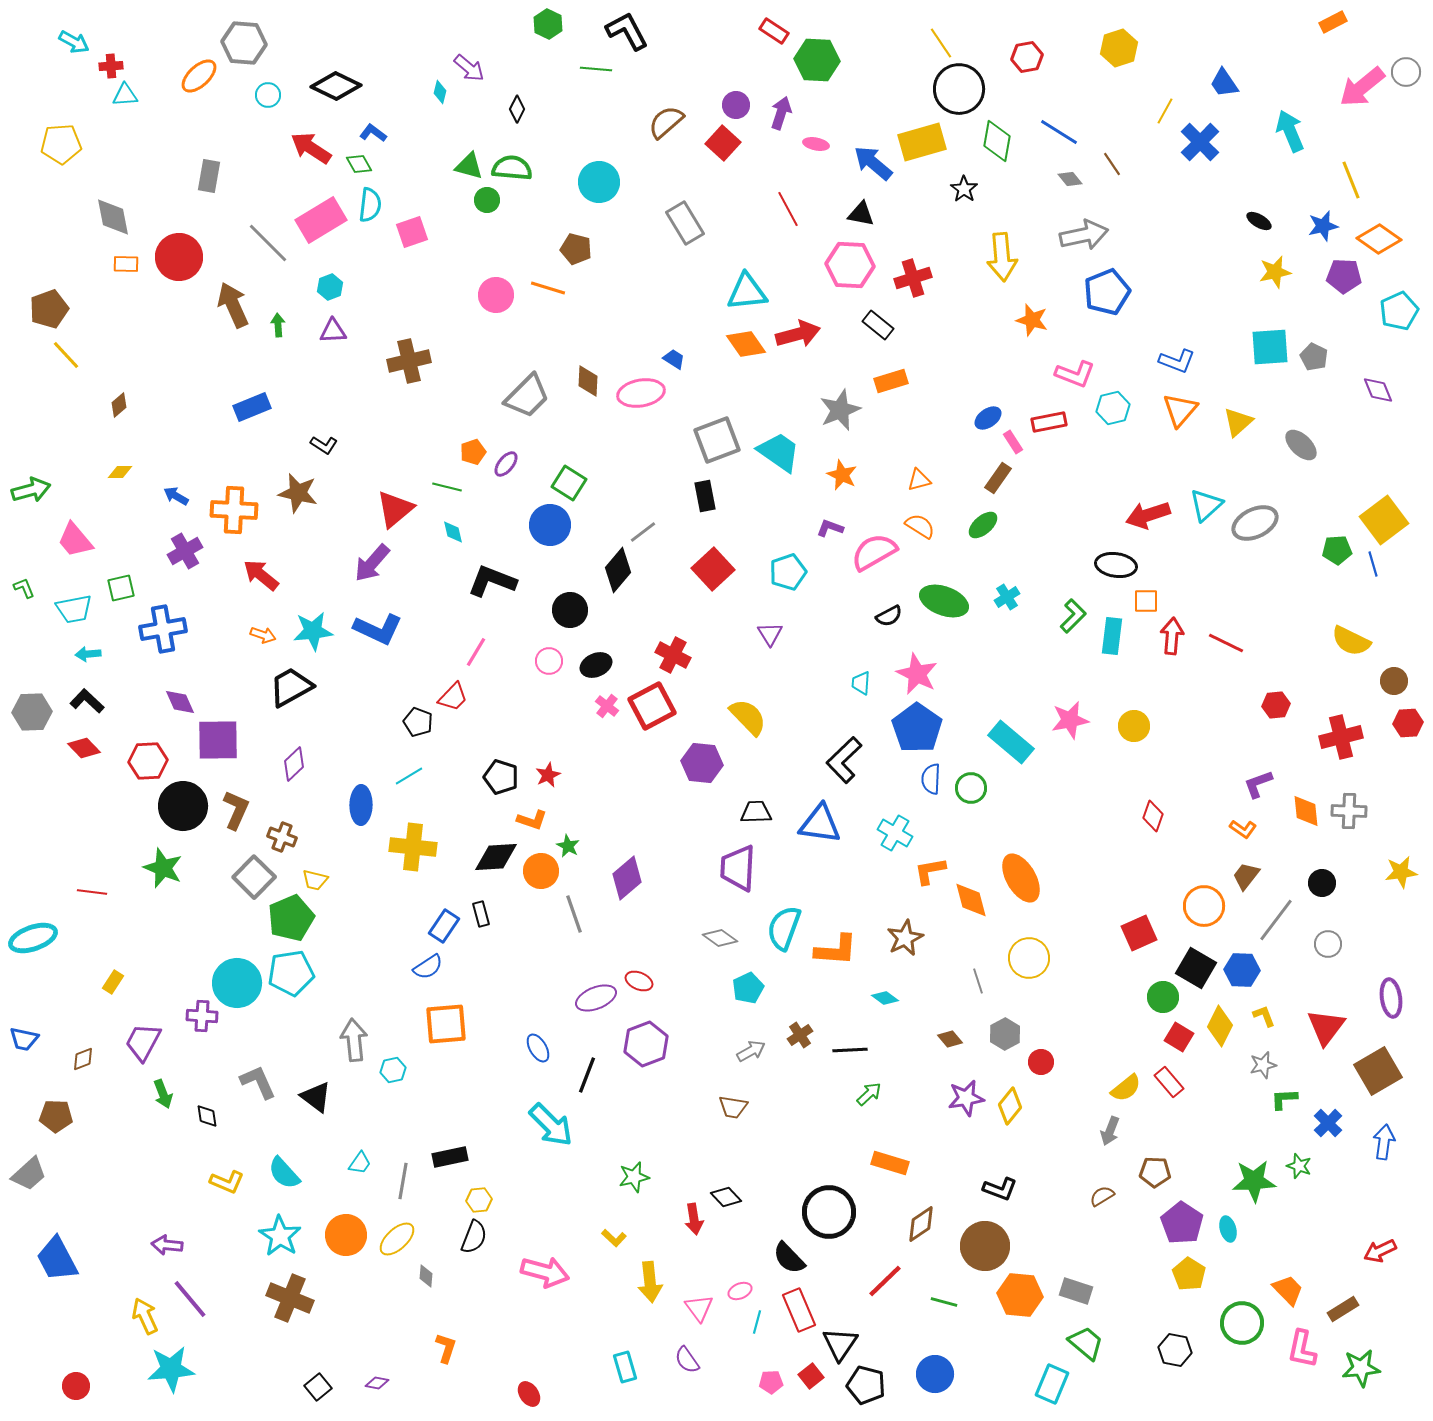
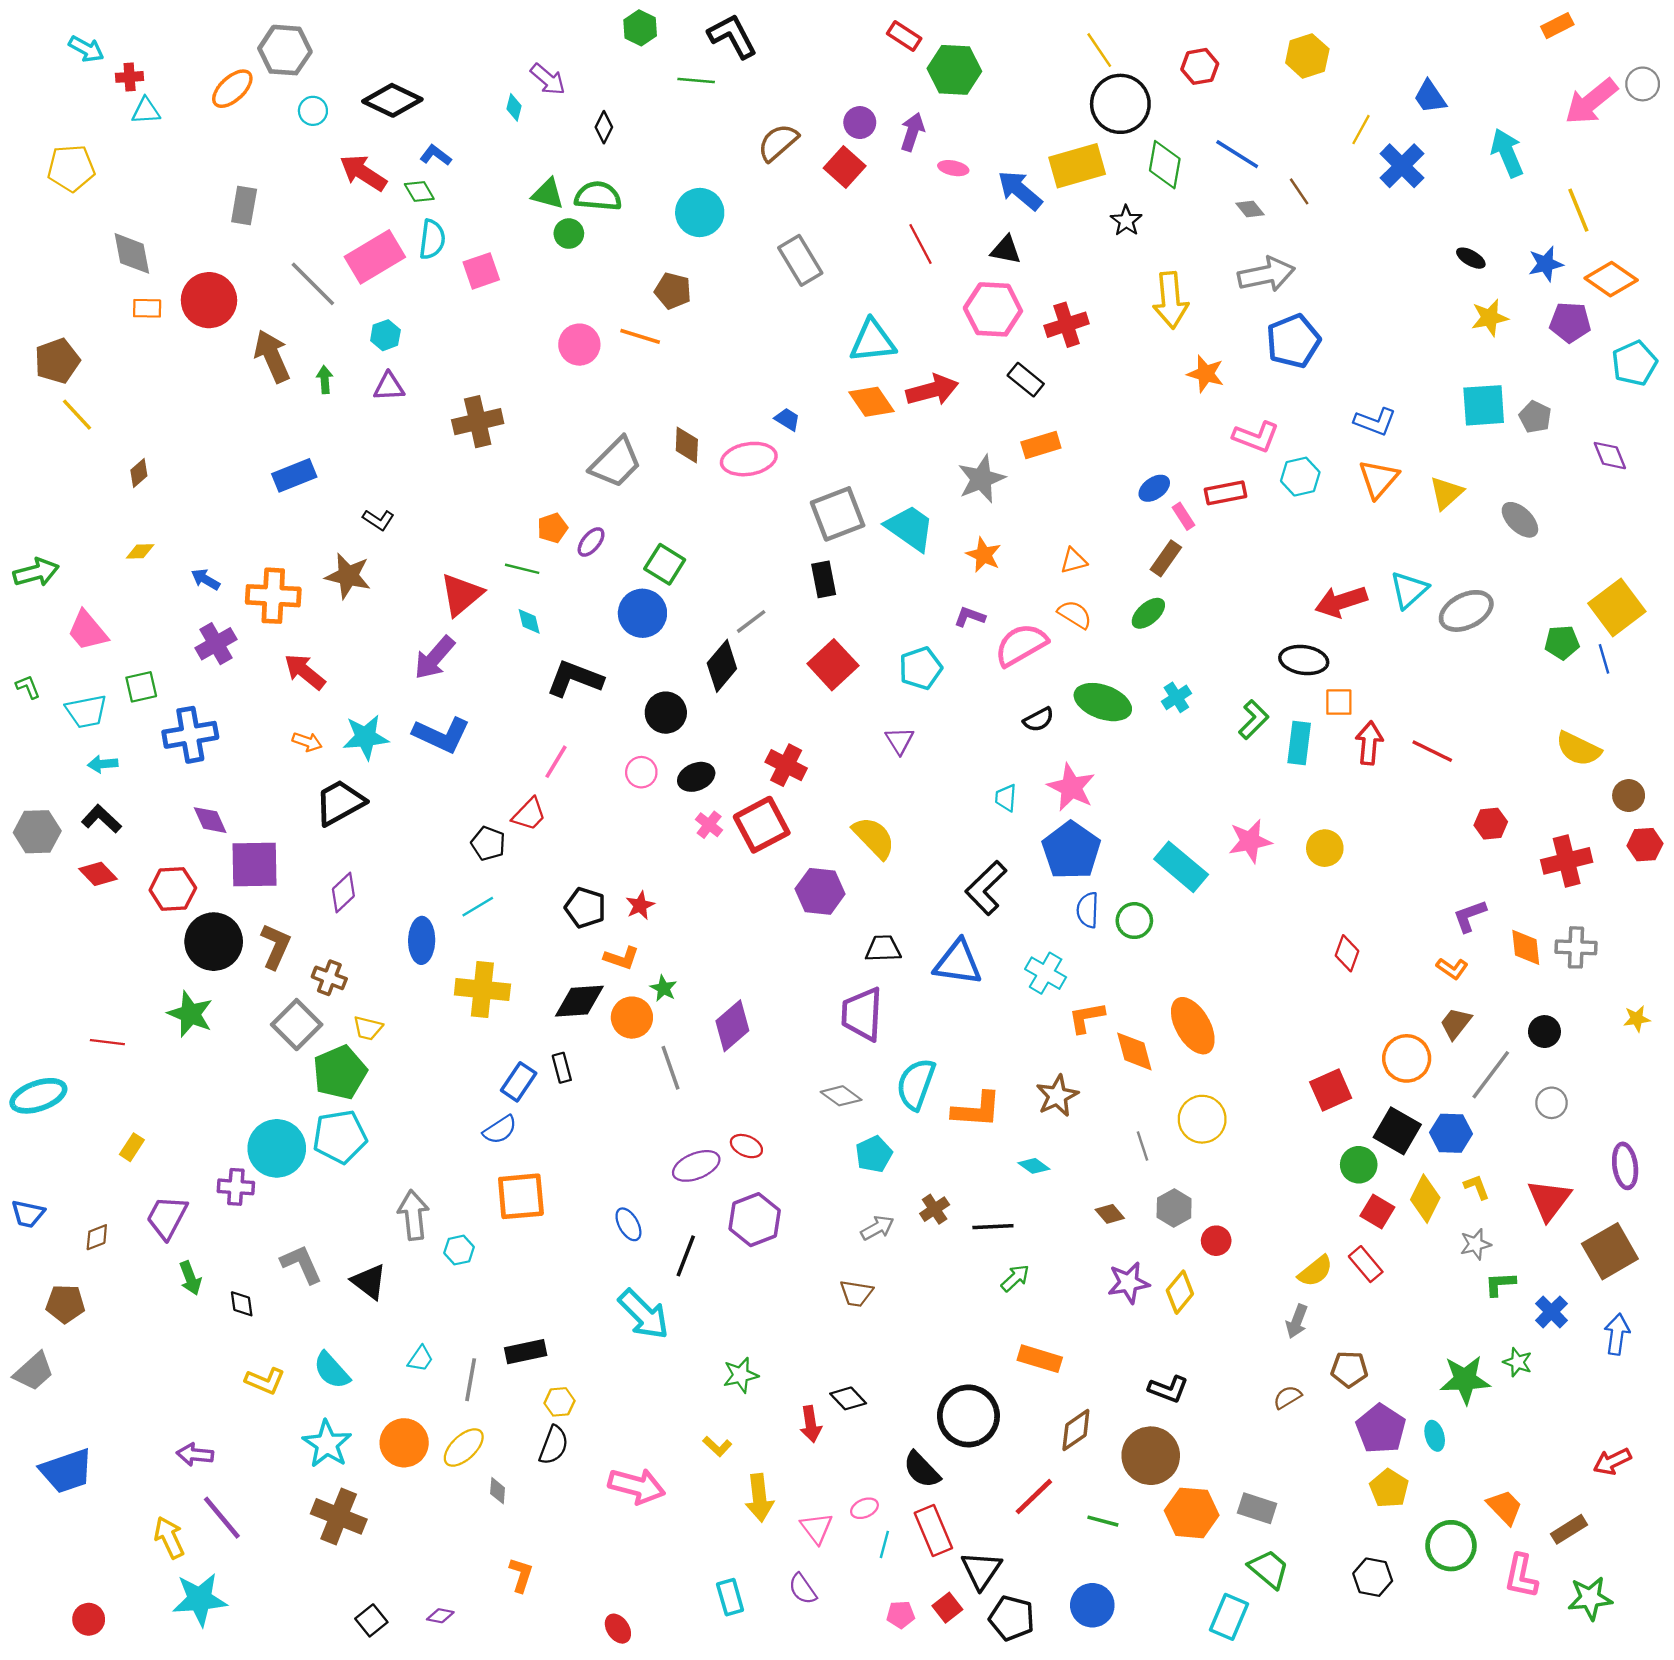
yellow star: (1401, 872) -> (1637, 1019), size x0.7
blue trapezoid: (57, 1259) -> (66, 1471), turned -81

